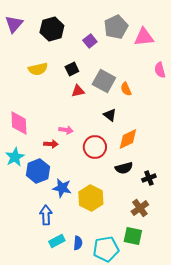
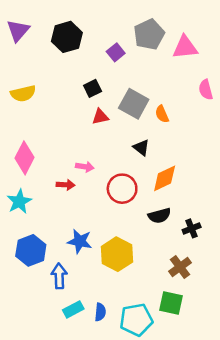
yellow semicircle: (38, 69) -> (23, 94), moved
pink diamond: (19, 123) -> (24, 158), turned 30
blue hexagon: (38, 171) -> (31, 250), moved

